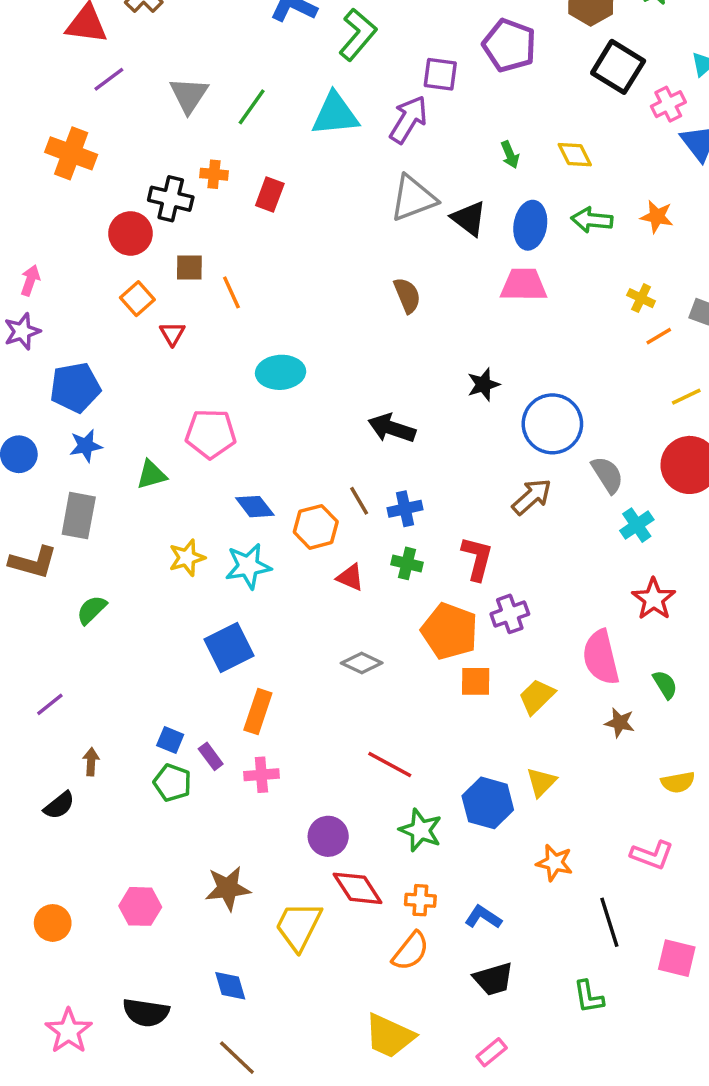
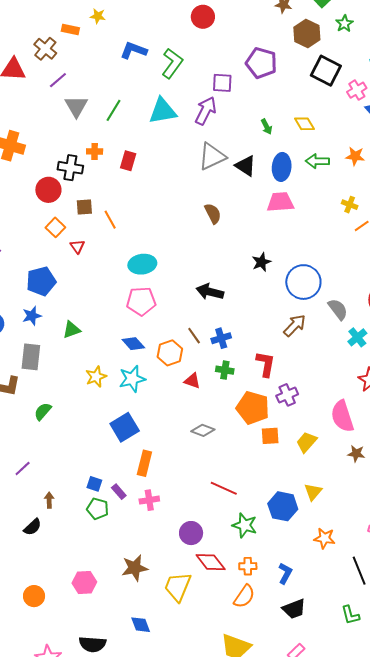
purple line: (109, 79) -> (58, 80), moved
blue pentagon: (75, 387) -> (41, 281), moved
pink pentagon: (211, 434) -> (141, 301), moved
blue L-shape: (483, 917) -> (285, 573), turned 90

